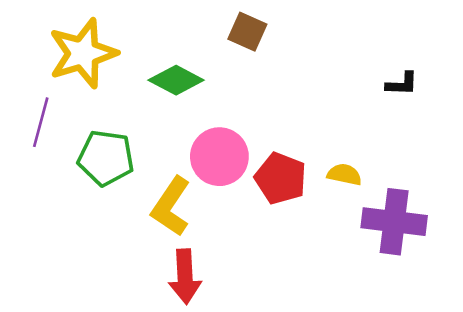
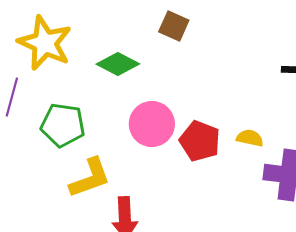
yellow star: (83, 53) -> (45, 43), turned -30
yellow L-shape: (171, 206) -> (90, 178), moved, turned -144

